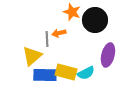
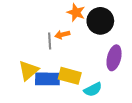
yellow triangle: (32, 56) -> (29, 71), moved
cyan semicircle: (86, 73) -> (93, 90), moved

